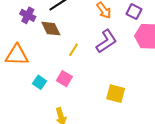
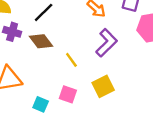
yellow line: (74, 50) -> (71, 60), turned -56
yellow square: (116, 94) -> (103, 86), moved, turned -30

